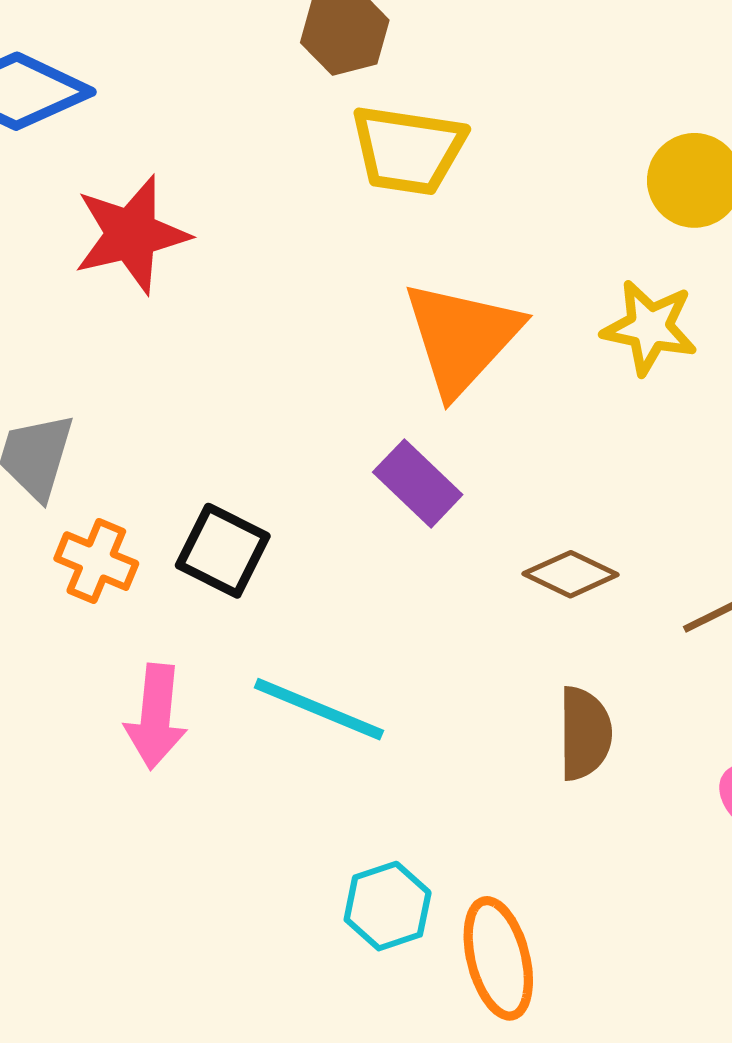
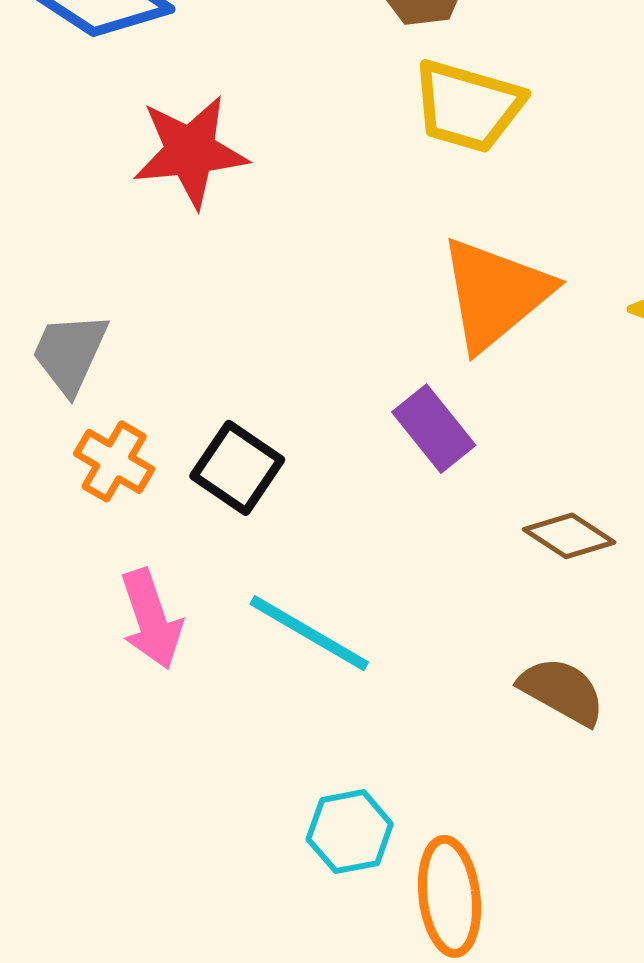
pink arrow: (156, 717) -> (151, 619), turned -32
brown semicircle: (585, 733) -> (562, 691), turned -68

